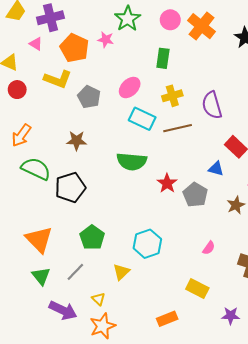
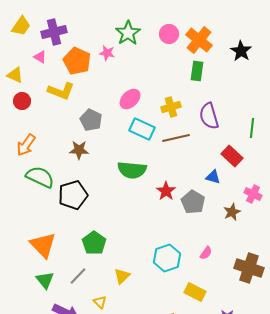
green rectangle: (163, 58) -> (197, 71), moved
gray pentagon: (89, 97) -> (91, 120), moved
cyan hexagon: (147, 244) -> (167, 258), moved

